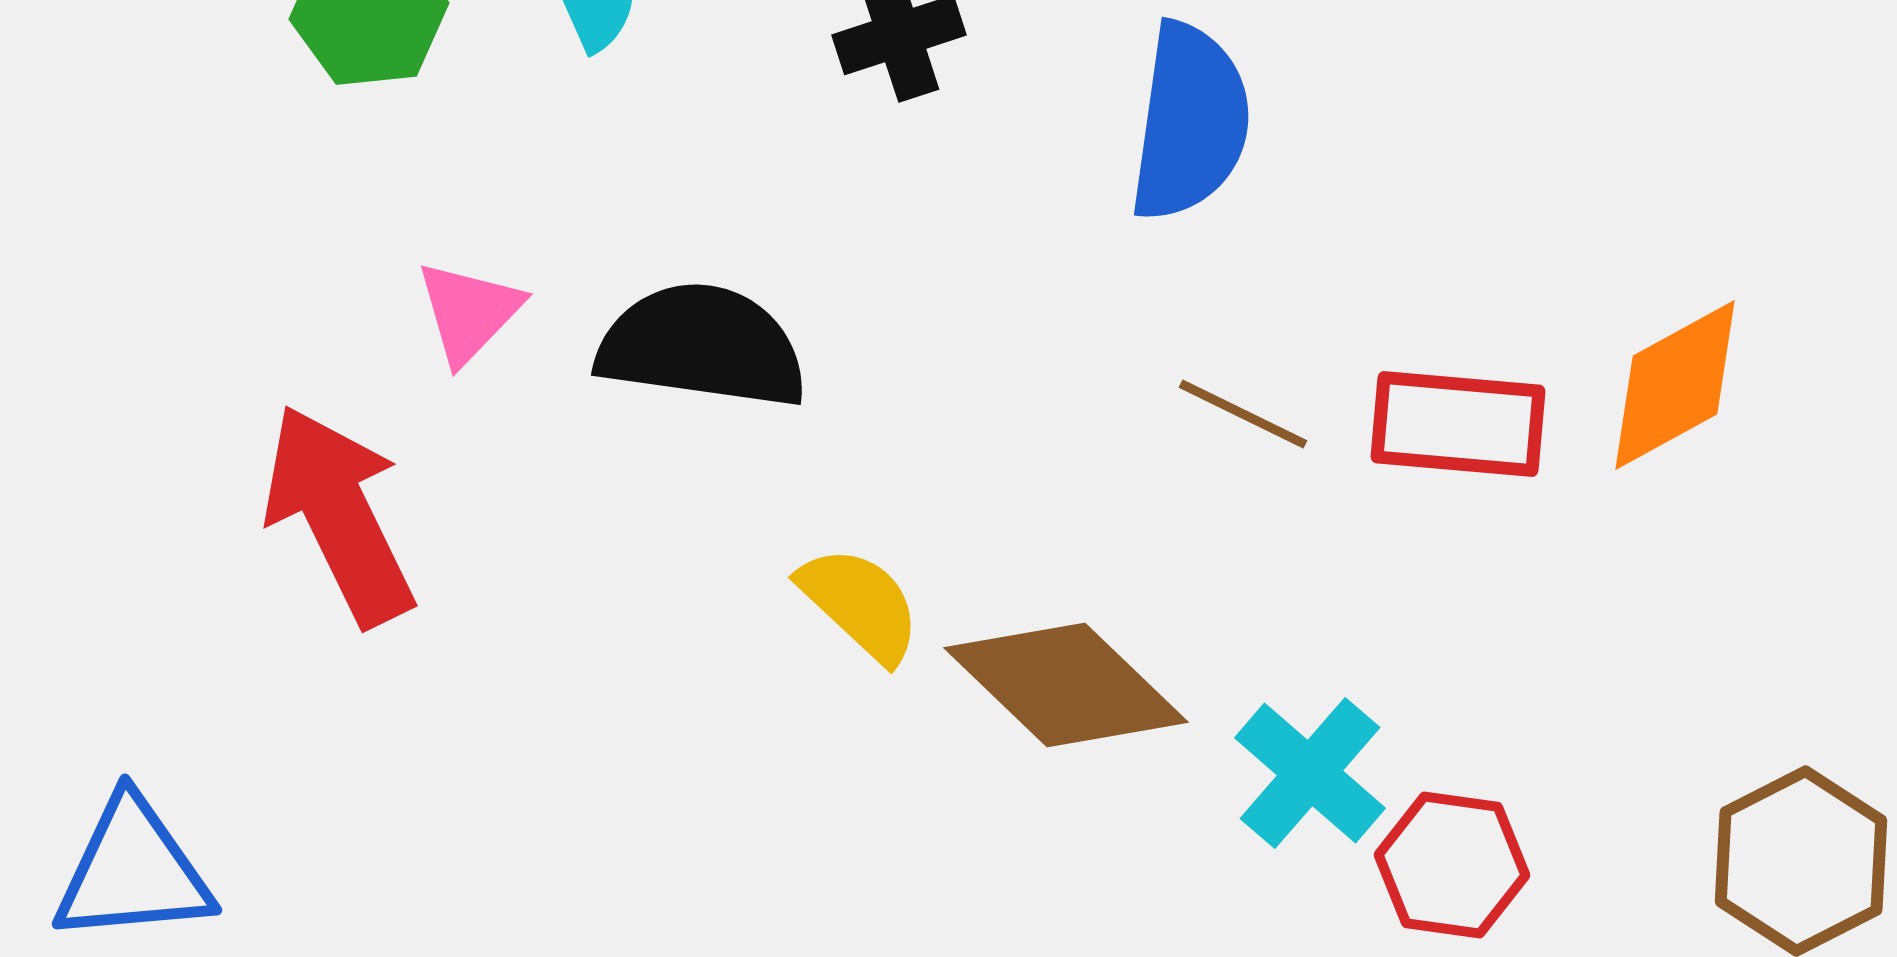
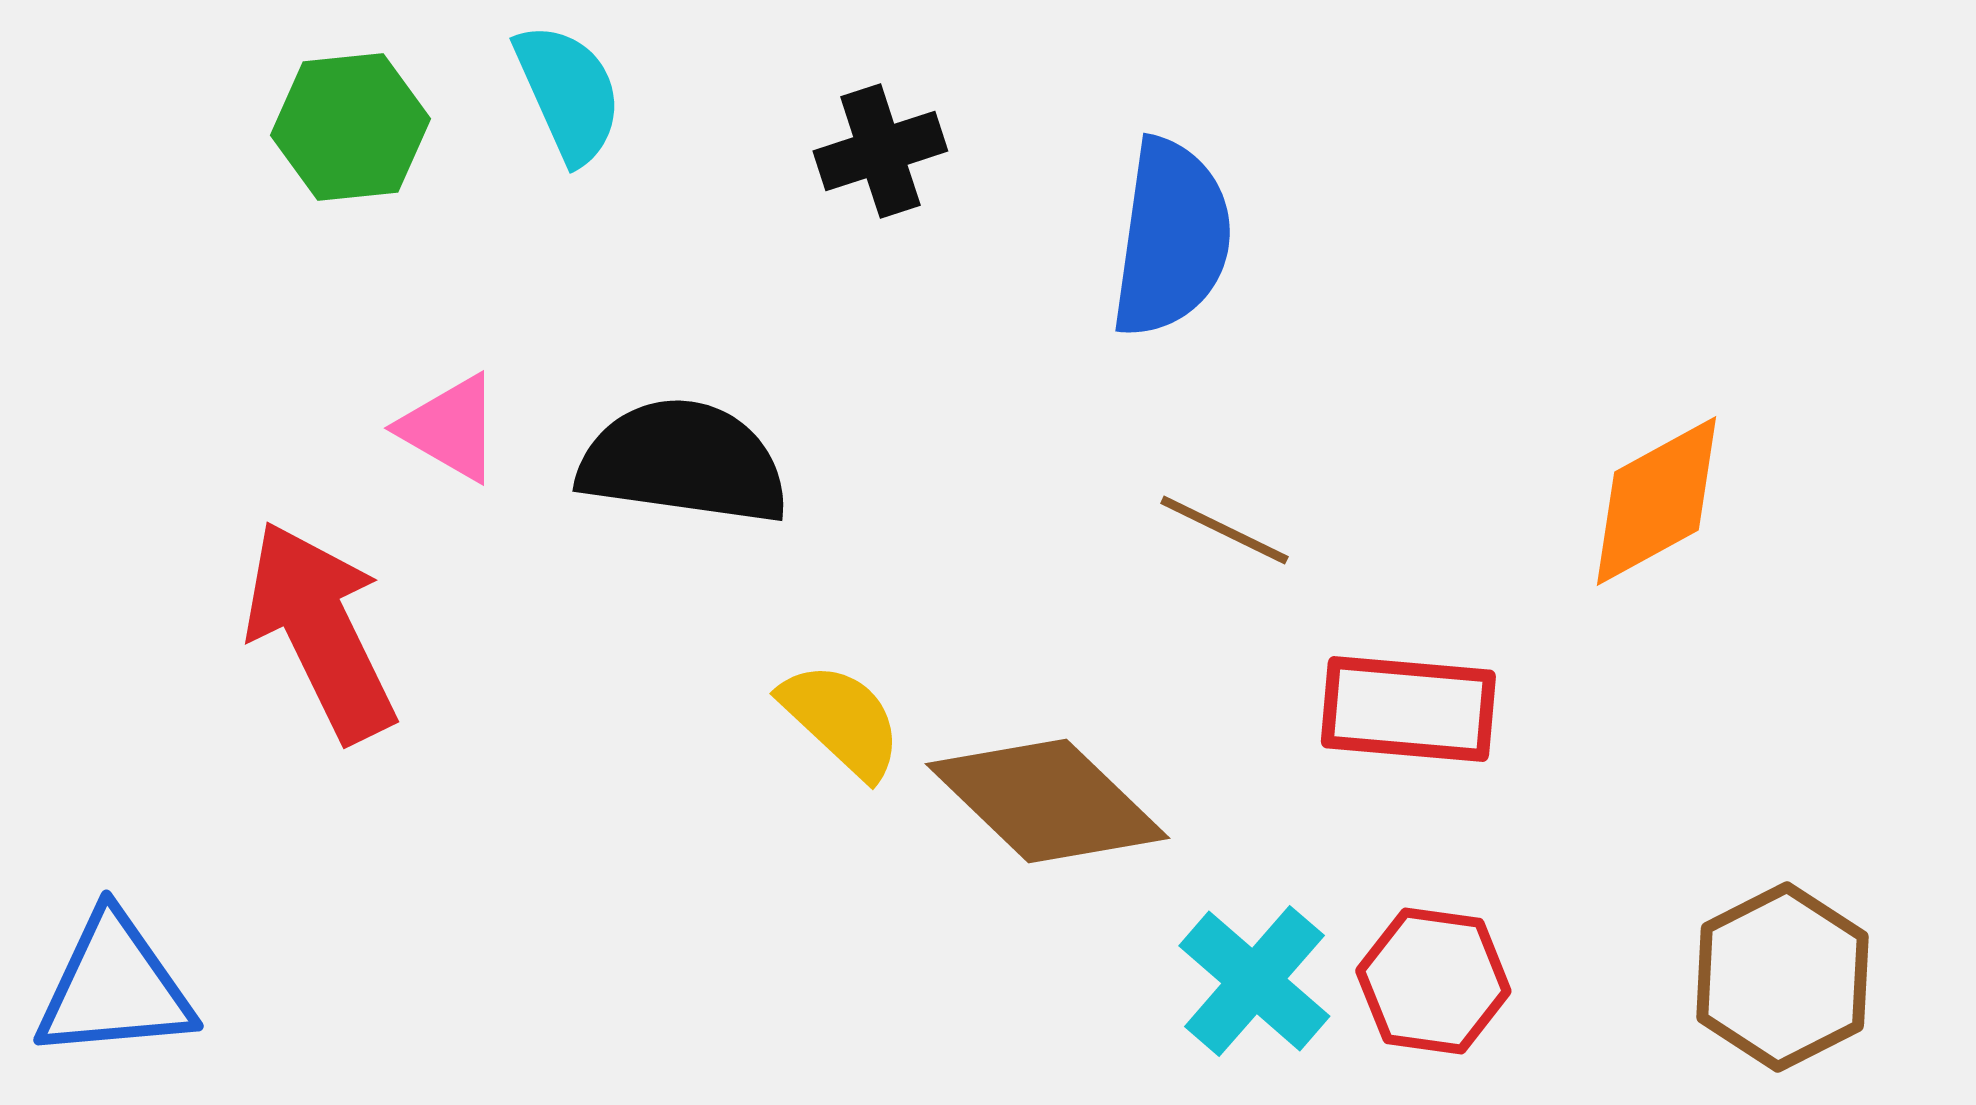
pink triangle: (469, 312) -> (450, 428), turned -44
red rectangle: (1458, 424) -> (1408, 709), moved
cyan cross: (1310, 773) -> (1254, 981), moved

